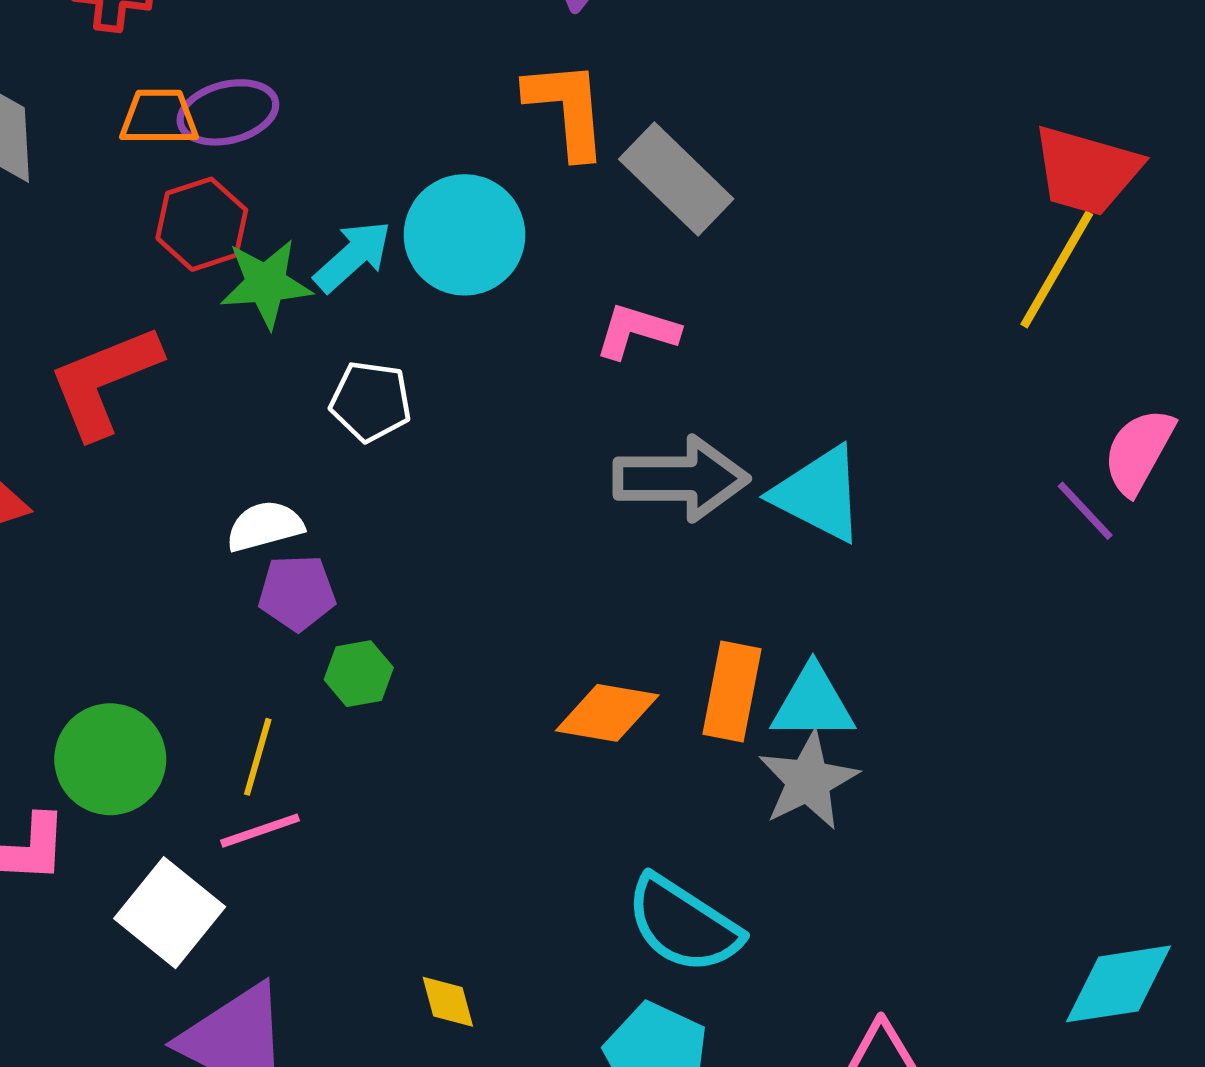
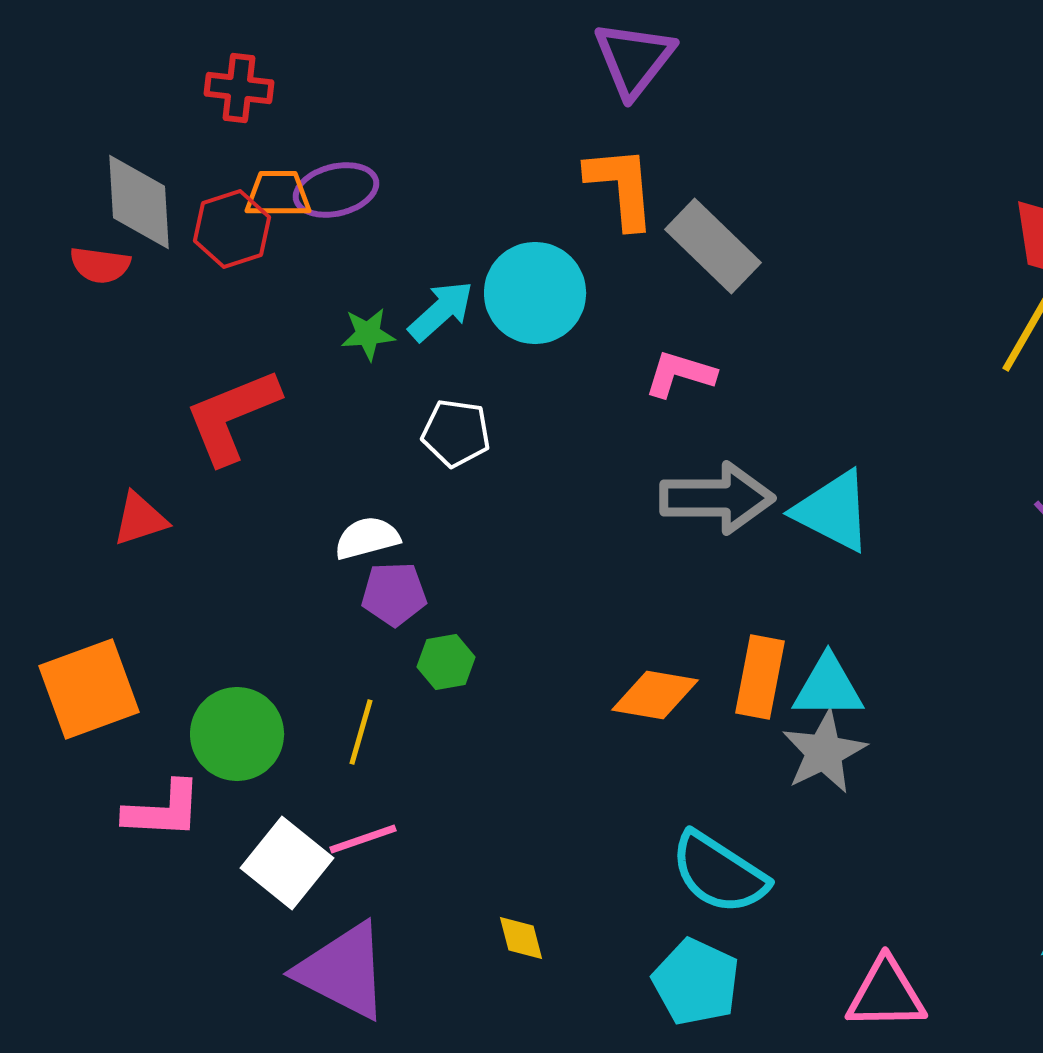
red hexagon: (202, 224) -> (232, 229), moved
green star: (266, 284) -> (368, 334), size x0.7
pink line: (260, 831) -> (363, 839), moved

